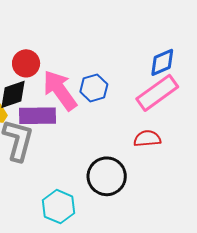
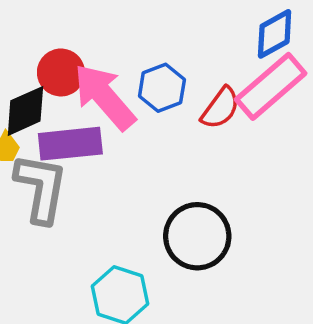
red circle: (26, 63) -> (61, 72), moved
red semicircle: (147, 139) -> (220, 108), moved, turned 136

